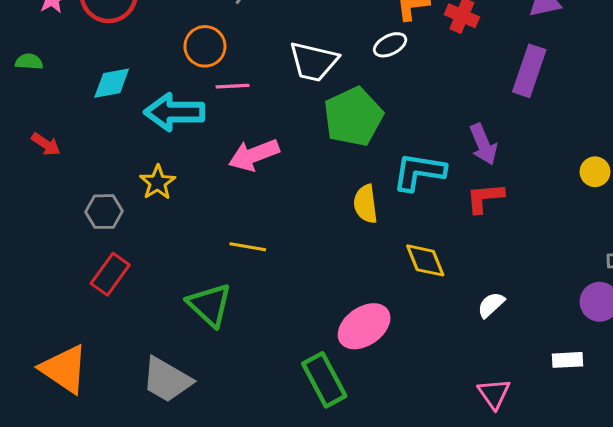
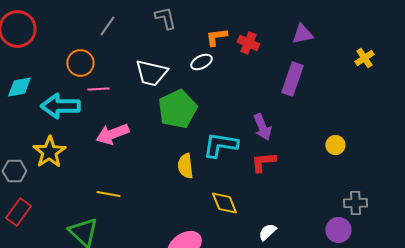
yellow star: (158, 182) -> (49, 152), size x1.4

